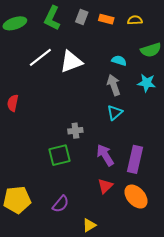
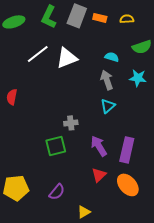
gray rectangle: (82, 17) -> (77, 16), size x1.6

